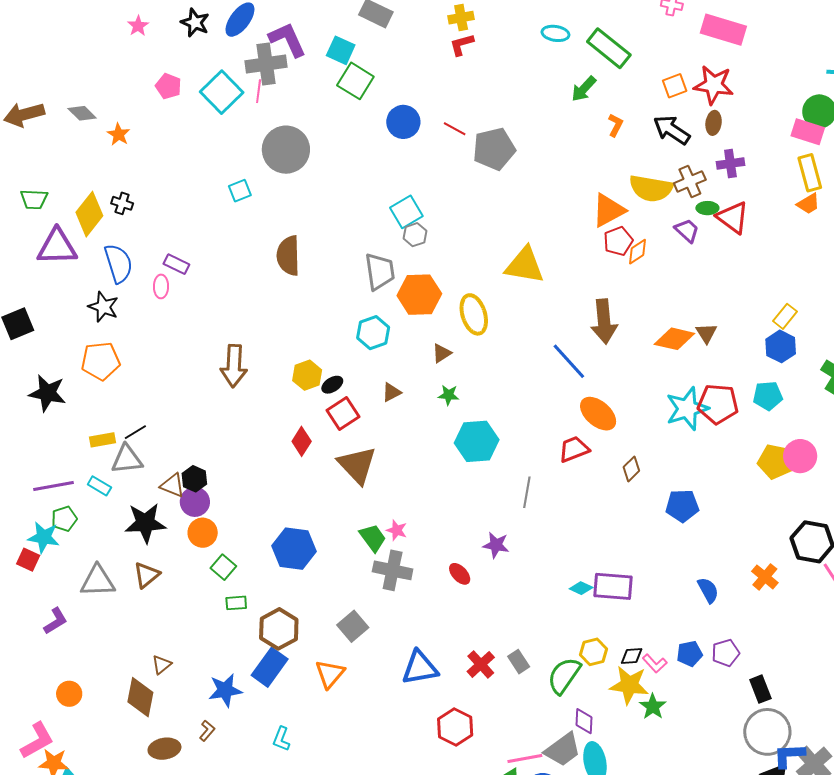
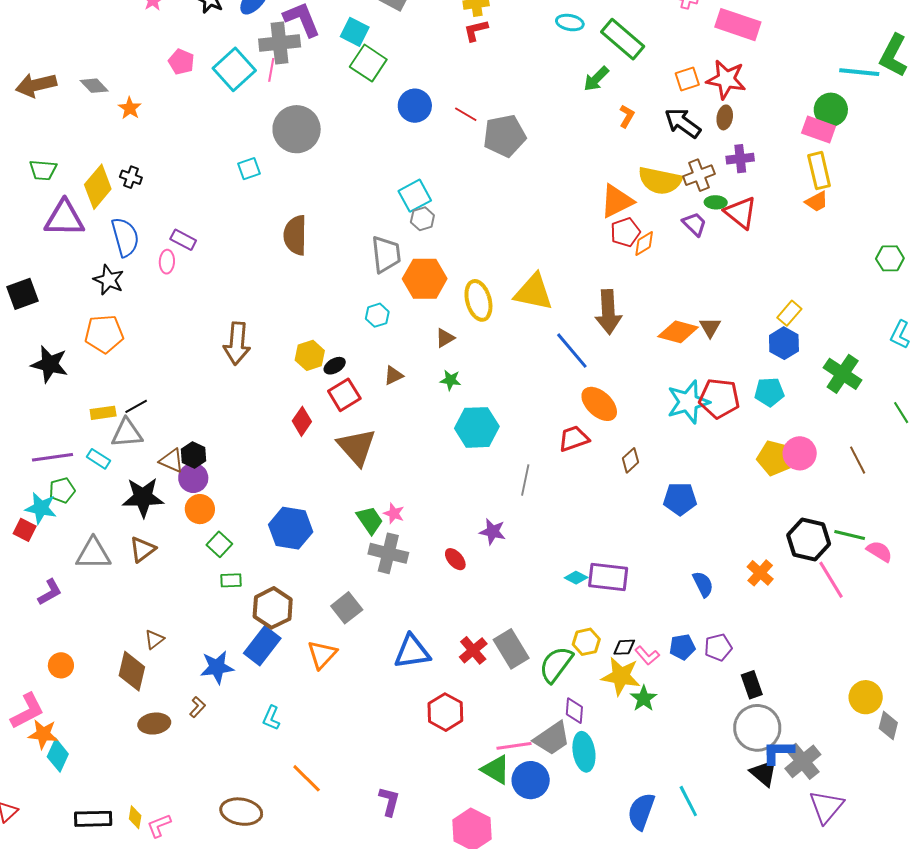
yellow triangle: (525, 265) -> (534, 292), moved
cyan hexagon: (373, 333) -> (377, 315), size x0.7
gray rectangle: (519, 662) -> (511, 649), size x1.6

